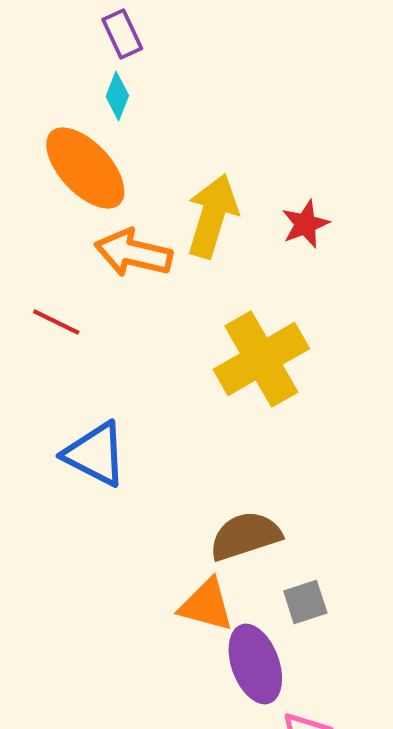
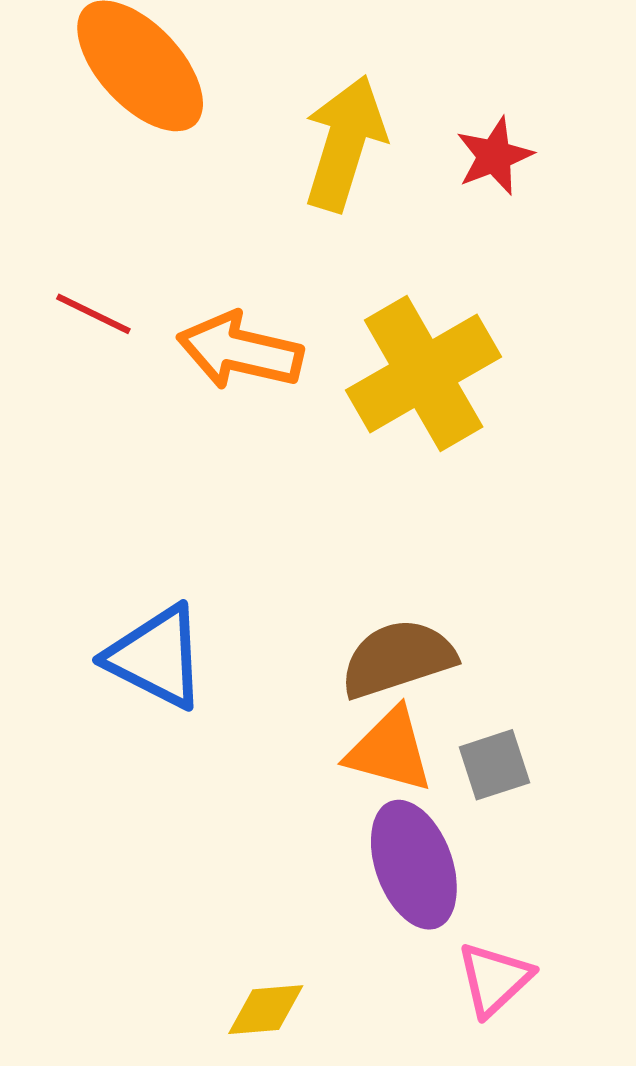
orange arrow: (133, 253) -> (240, 351), moved
blue triangle: (95, 454) -> (156, 657), moved
orange triangle: (206, 605) -> (390, 750), moved

